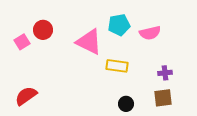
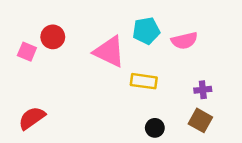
pink square: (22, 42) -> (27, 52), turned -35
brown square: (163, 98) -> (200, 120), turned 36

